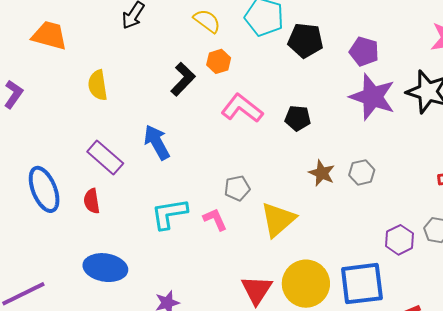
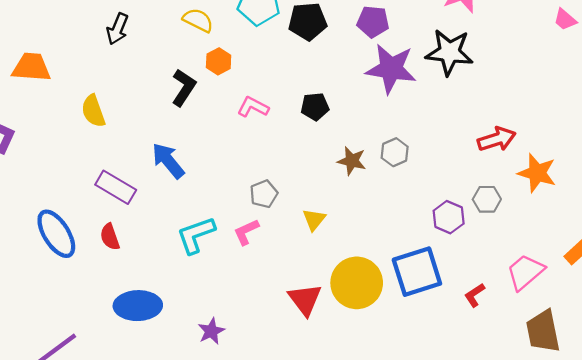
pink L-shape: (242, 108) -> (253, 107), size x0.7
pink L-shape: (215, 219) -> (246, 232), turned -80
yellow triangle: (278, 220) -> (314, 220), size x0.6

